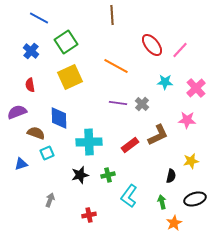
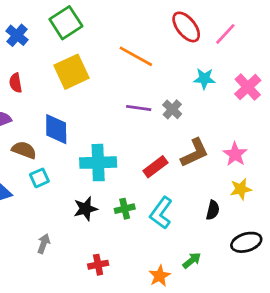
pink star: (187, 120) -> (235, 154), moved, turned 30
cyan L-shape: (129, 196) -> (161, 213), moved
green arrow: (162, 202) -> (192, 260), moved, turned 64
orange star: (174, 223) -> (160, 276), moved

